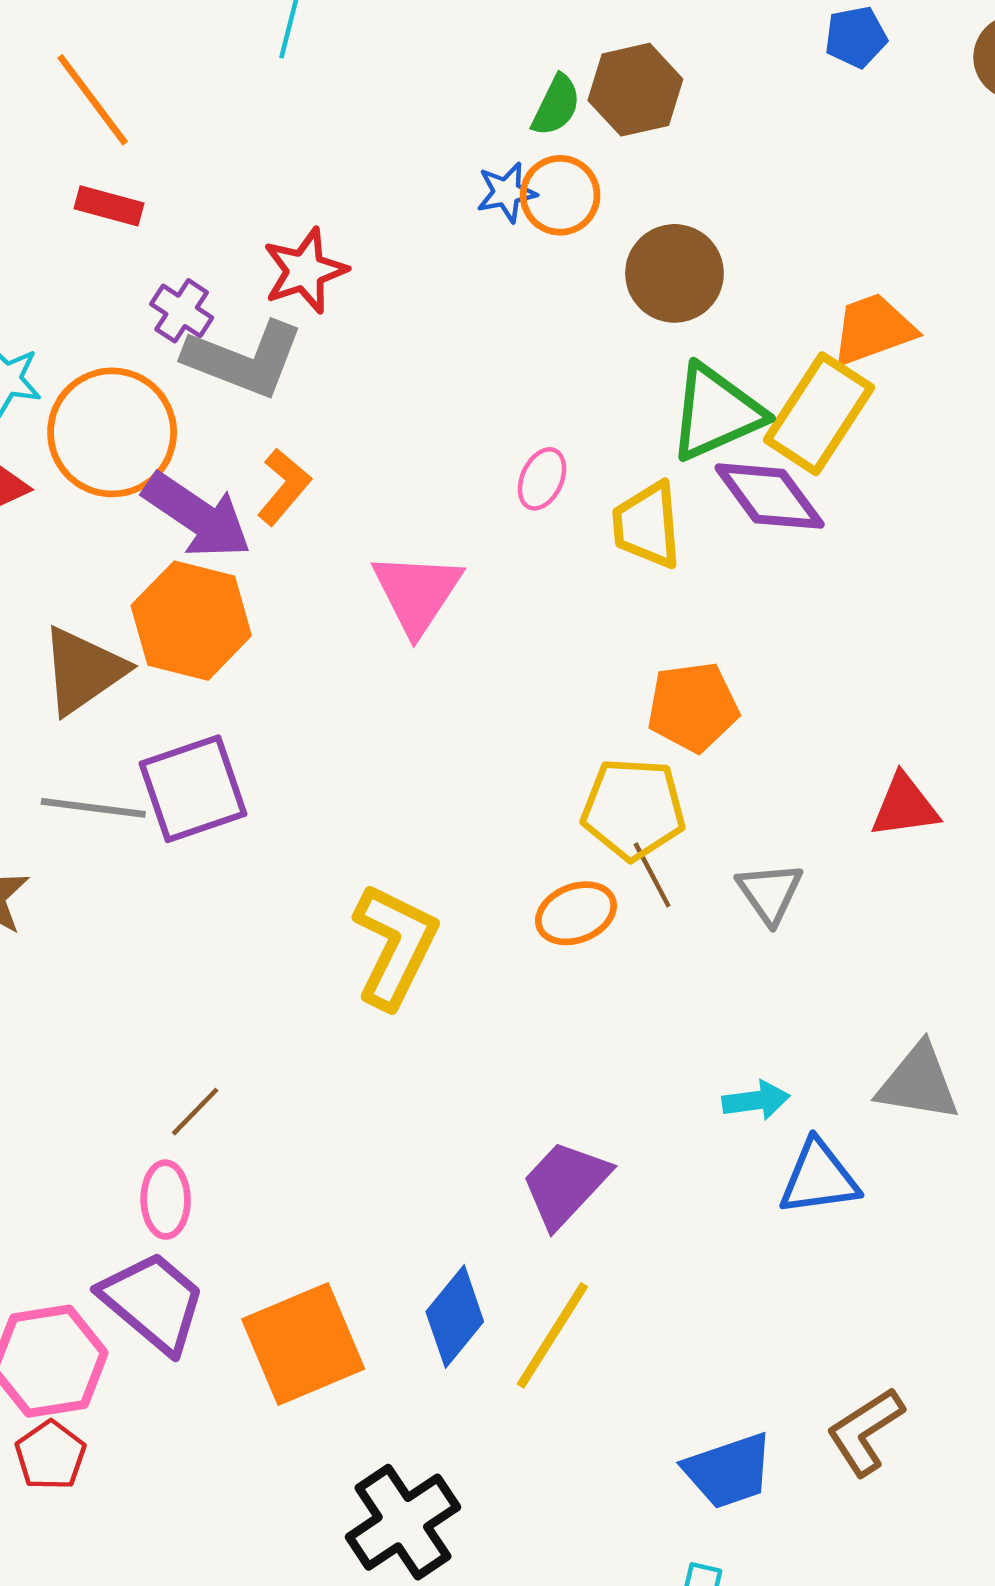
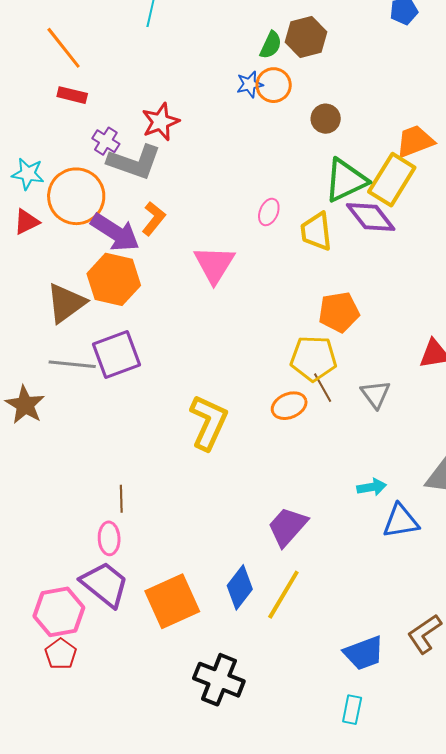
brown circle: (674, 273) -> (326, 119), size x0.7
brown line: (195, 1112) -> (121, 499), turned -44
black cross: (403, 1522) -> (219, 680), turned -33

